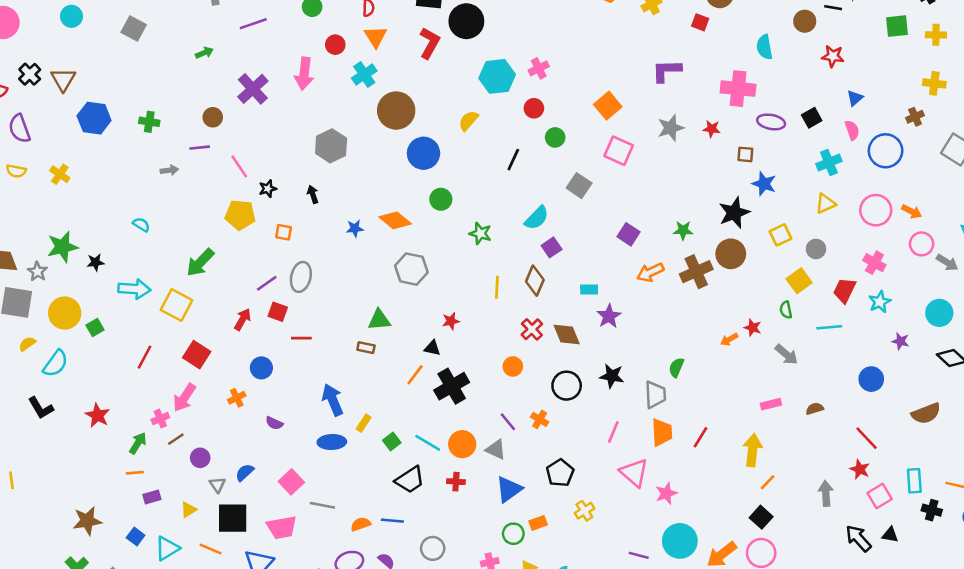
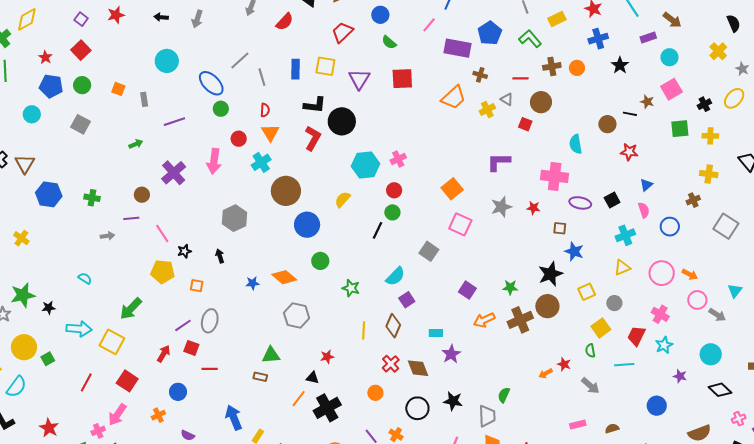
green circle: (555, 137) -> (392, 212), moved
blue circle: (886, 151) -> (670, 227), size x0.7

